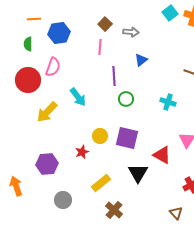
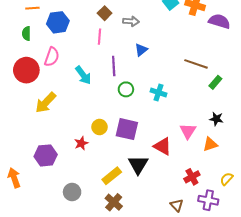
cyan arrow: (78, 97) -> (83, 75), moved
cyan cross: (168, 102) -> (158, 92), moved
yellow rectangle: (101, 183) -> (112, 176), moved
gray circle: (63, 200) -> (72, 192), moved

